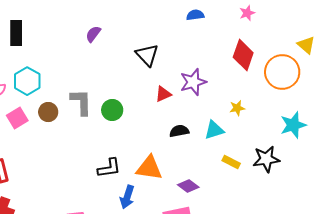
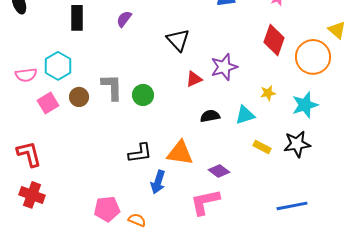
black rectangle: (16, 33) -> (77, 18), moved
cyan star: (293, 125) -> (305, 105), moved

